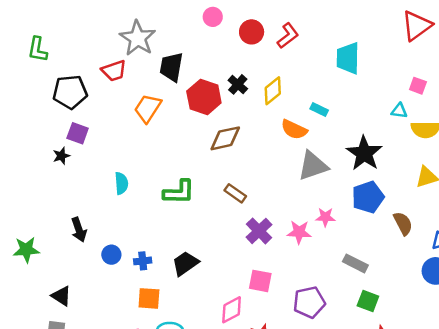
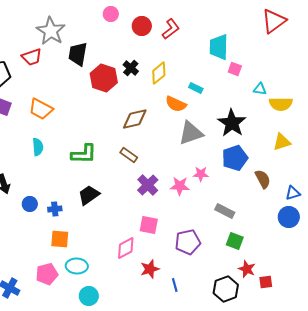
pink square: (418, 86) -> (235, 69), moved
orange trapezoid: (148, 108) -> (41, 109), moved, turned -95
brown diamond: (225, 138) -> (135, 119), moved
black trapezoid: (185, 263) -> (89, 195), moved

